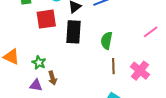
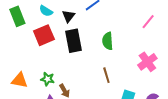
brown line: (113, 66) -> (106, 75), moved
pink cross: (140, 71) -> (147, 62), turned 30

